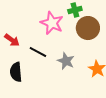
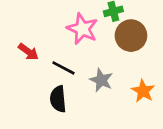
black semicircle: (16, 72) -> (58, 99), moved

